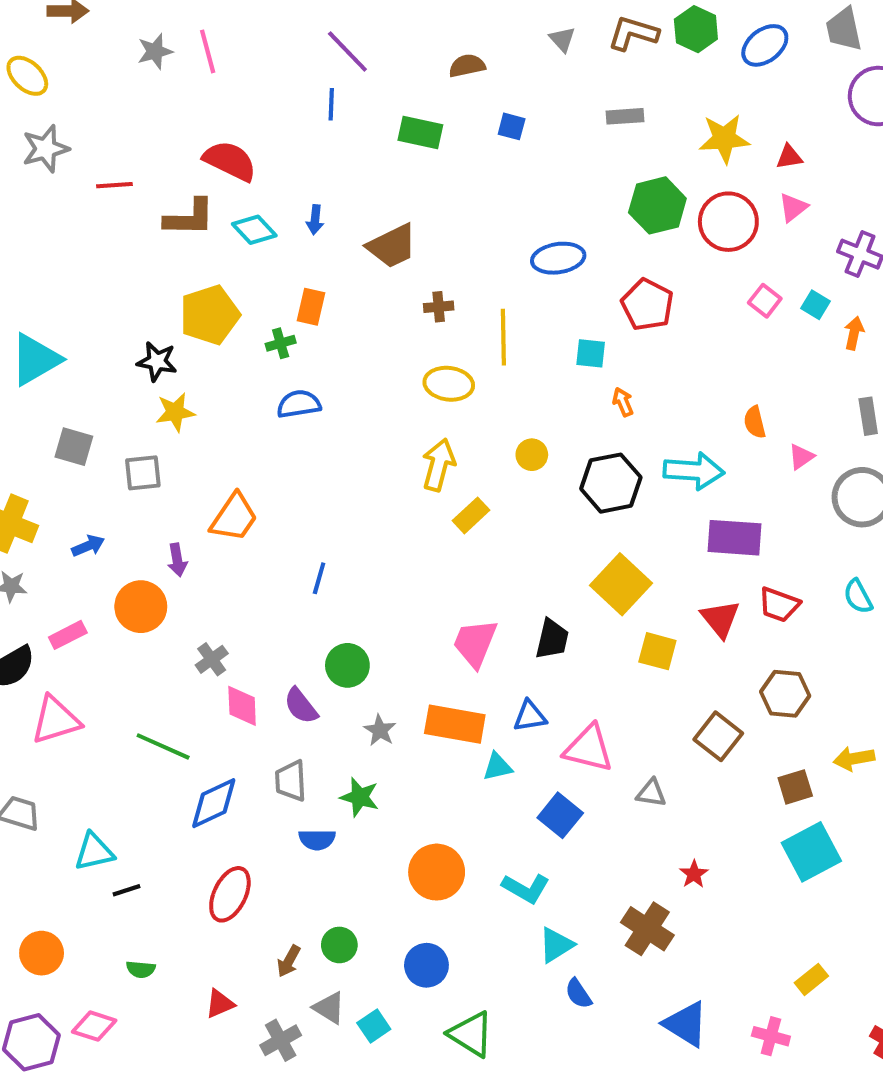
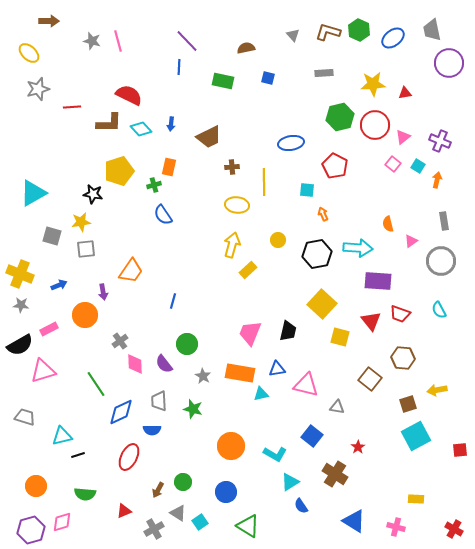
gray star: (155, 51) -> (92, 41), turned 30
pink triangle: (793, 207) -> (403, 137), moved
blue semicircle: (299, 404) -> (163, 215), turned -115
yellow star: (175, 412) -> (81, 222), moved
green line: (163, 746) -> (96, 384), turned 32
blue square: (560, 815) -> (312, 436), moved
blue semicircle: (317, 840) -> (152, 430), moved
green semicircle: (141, 969) -> (85, 494), size x1.5
yellow rectangle: (811, 979) -> (416, 499), turned 42
pink diamond: (94, 1026) -> (62, 522), turned -35

